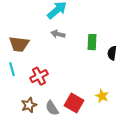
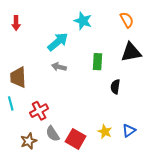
green rectangle: (92, 42) -> (98, 62), moved
brown trapezoid: (19, 44) -> (18, 77), turned 80
gray semicircle: (52, 108) -> (53, 134), moved

